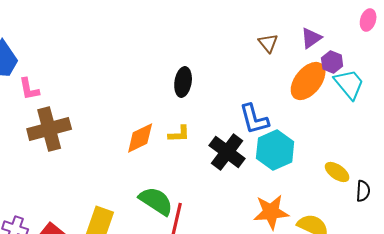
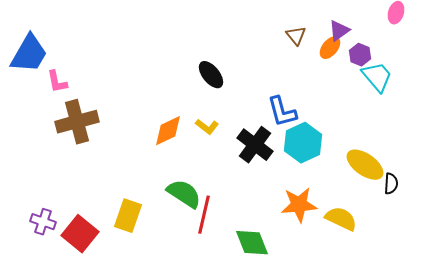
orange ellipse: (308, 81) -> (330, 48), moved, size x0.6
black ellipse: (183, 82) -> (211, 75), turned -48
yellow L-shape: (179, 134) -> (207, 127), turned 40
yellow ellipse: (337, 172) -> (365, 165), size x1.5

